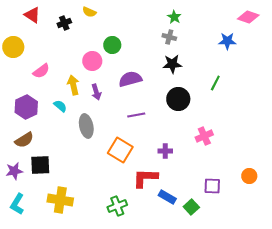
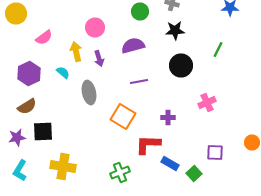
green circle: (112, 45) -> (140, 12), moved

